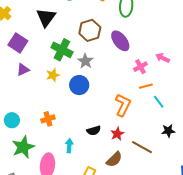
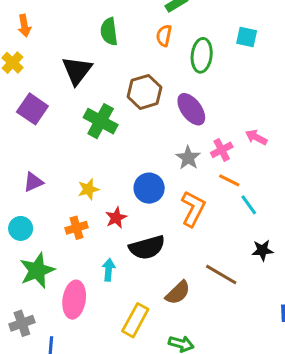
gray star: (85, 61) -> (188, 158), moved
purple triangle: (23, 70) -> (33, 182), moved
yellow star: (53, 75) -> (88, 189), moved
blue circle: (79, 85) -> (149, 188), moved
orange line: (146, 86) -> (229, 180), turned 40
black semicircle: (94, 131) -> (147, 247), size x1.6
red star: (117, 134) -> (116, 218), moved

